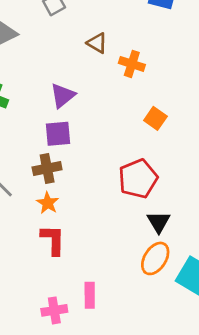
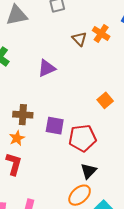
orange cross: (132, 64) -> (101, 33), moved
purple square: (58, 134) -> (55, 126), moved

